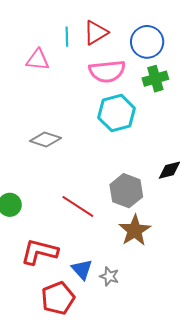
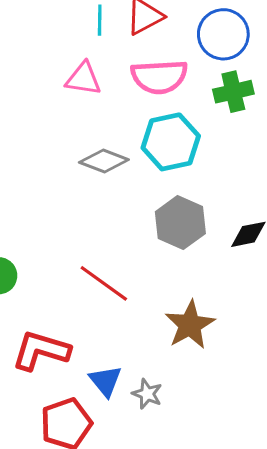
pink triangle: (38, 60) -> (83, 79), moved
gray diamond: (45, 139) -> (104, 161), moved
gray hexagon: (126, 191) -> (180, 223), moved

